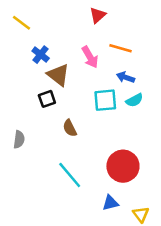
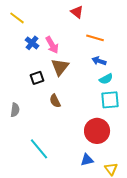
red triangle: (98, 15) -> (77, 12), turned -40
pink arrow: (90, 57) -> (52, 45), moved
brown triangle: (58, 75) -> (60, 67), moved, turned 30
cyan square: (105, 100) -> (110, 100), moved
cyan line: (70, 175) -> (39, 149), moved

